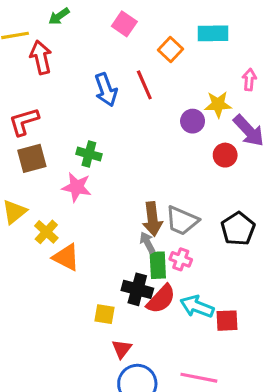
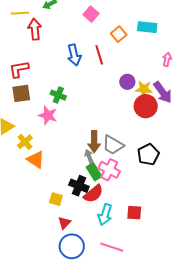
yellow star: (218, 104) -> (144, 89), moved
red circle: (225, 155) -> (146, 106), size x1.5
pink cross: (181, 259) -> (109, 170), size x1.5
green rectangle: (158, 265) -> (94, 172), turned -36
cyan arrow: (197, 307) -> (105, 215), moved, turned -100

